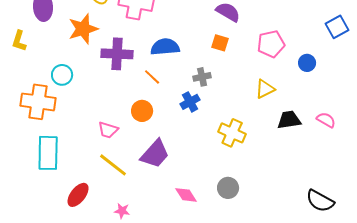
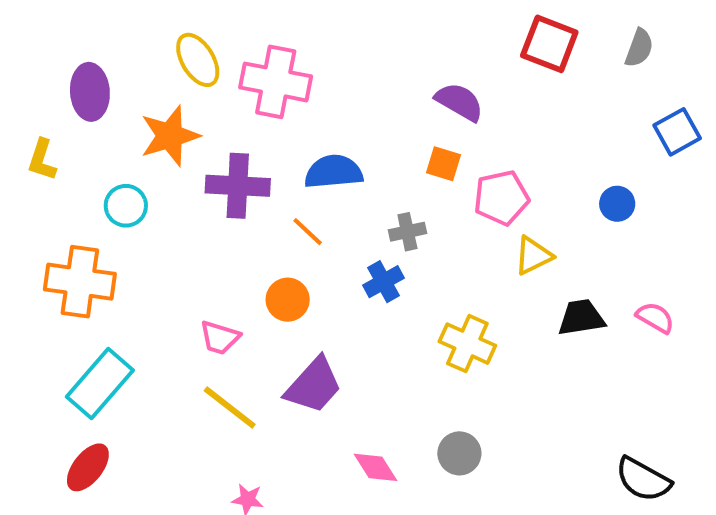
pink pentagon: (271, 44) -> (501, 198), moved
cyan circle: (62, 75) -> (126, 206), moved
cyan rectangle: (48, 153) -> (100, 383), turned 40
red ellipse: (78, 195) -> (88, 467), moved

